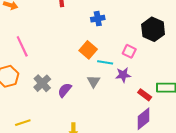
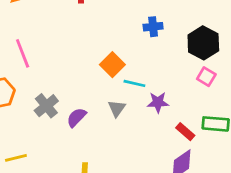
blue cross: (98, 19) -> (153, 27), moved
pink square: (129, 51) -> (206, 77), moved

